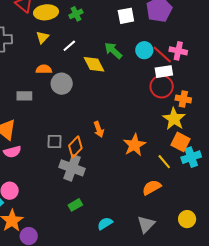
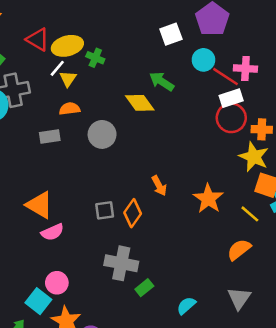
green cross: (76, 14) -> (95, 58), moved, turned -32
white line: (69, 46) -> (57, 68), moved
cyan circle: (144, 50) -> (203, 60), moved
orange semicircle: (44, 69) -> (70, 109), moved
gray rectangle: (24, 96) -> (50, 136), moved
gray cross: (72, 168) -> (121, 263), moved

